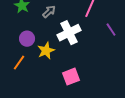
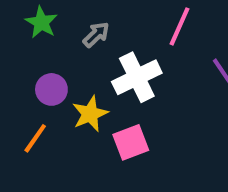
pink square: (71, 77) -> (131, 142), moved

